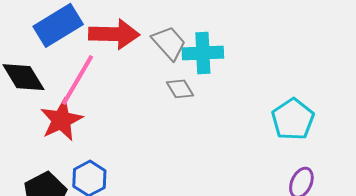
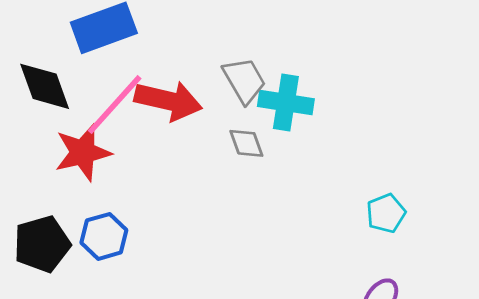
red arrow: (114, 34) -> (168, 101), moved
cyan pentagon: (293, 119) -> (386, 213), size x0.7

